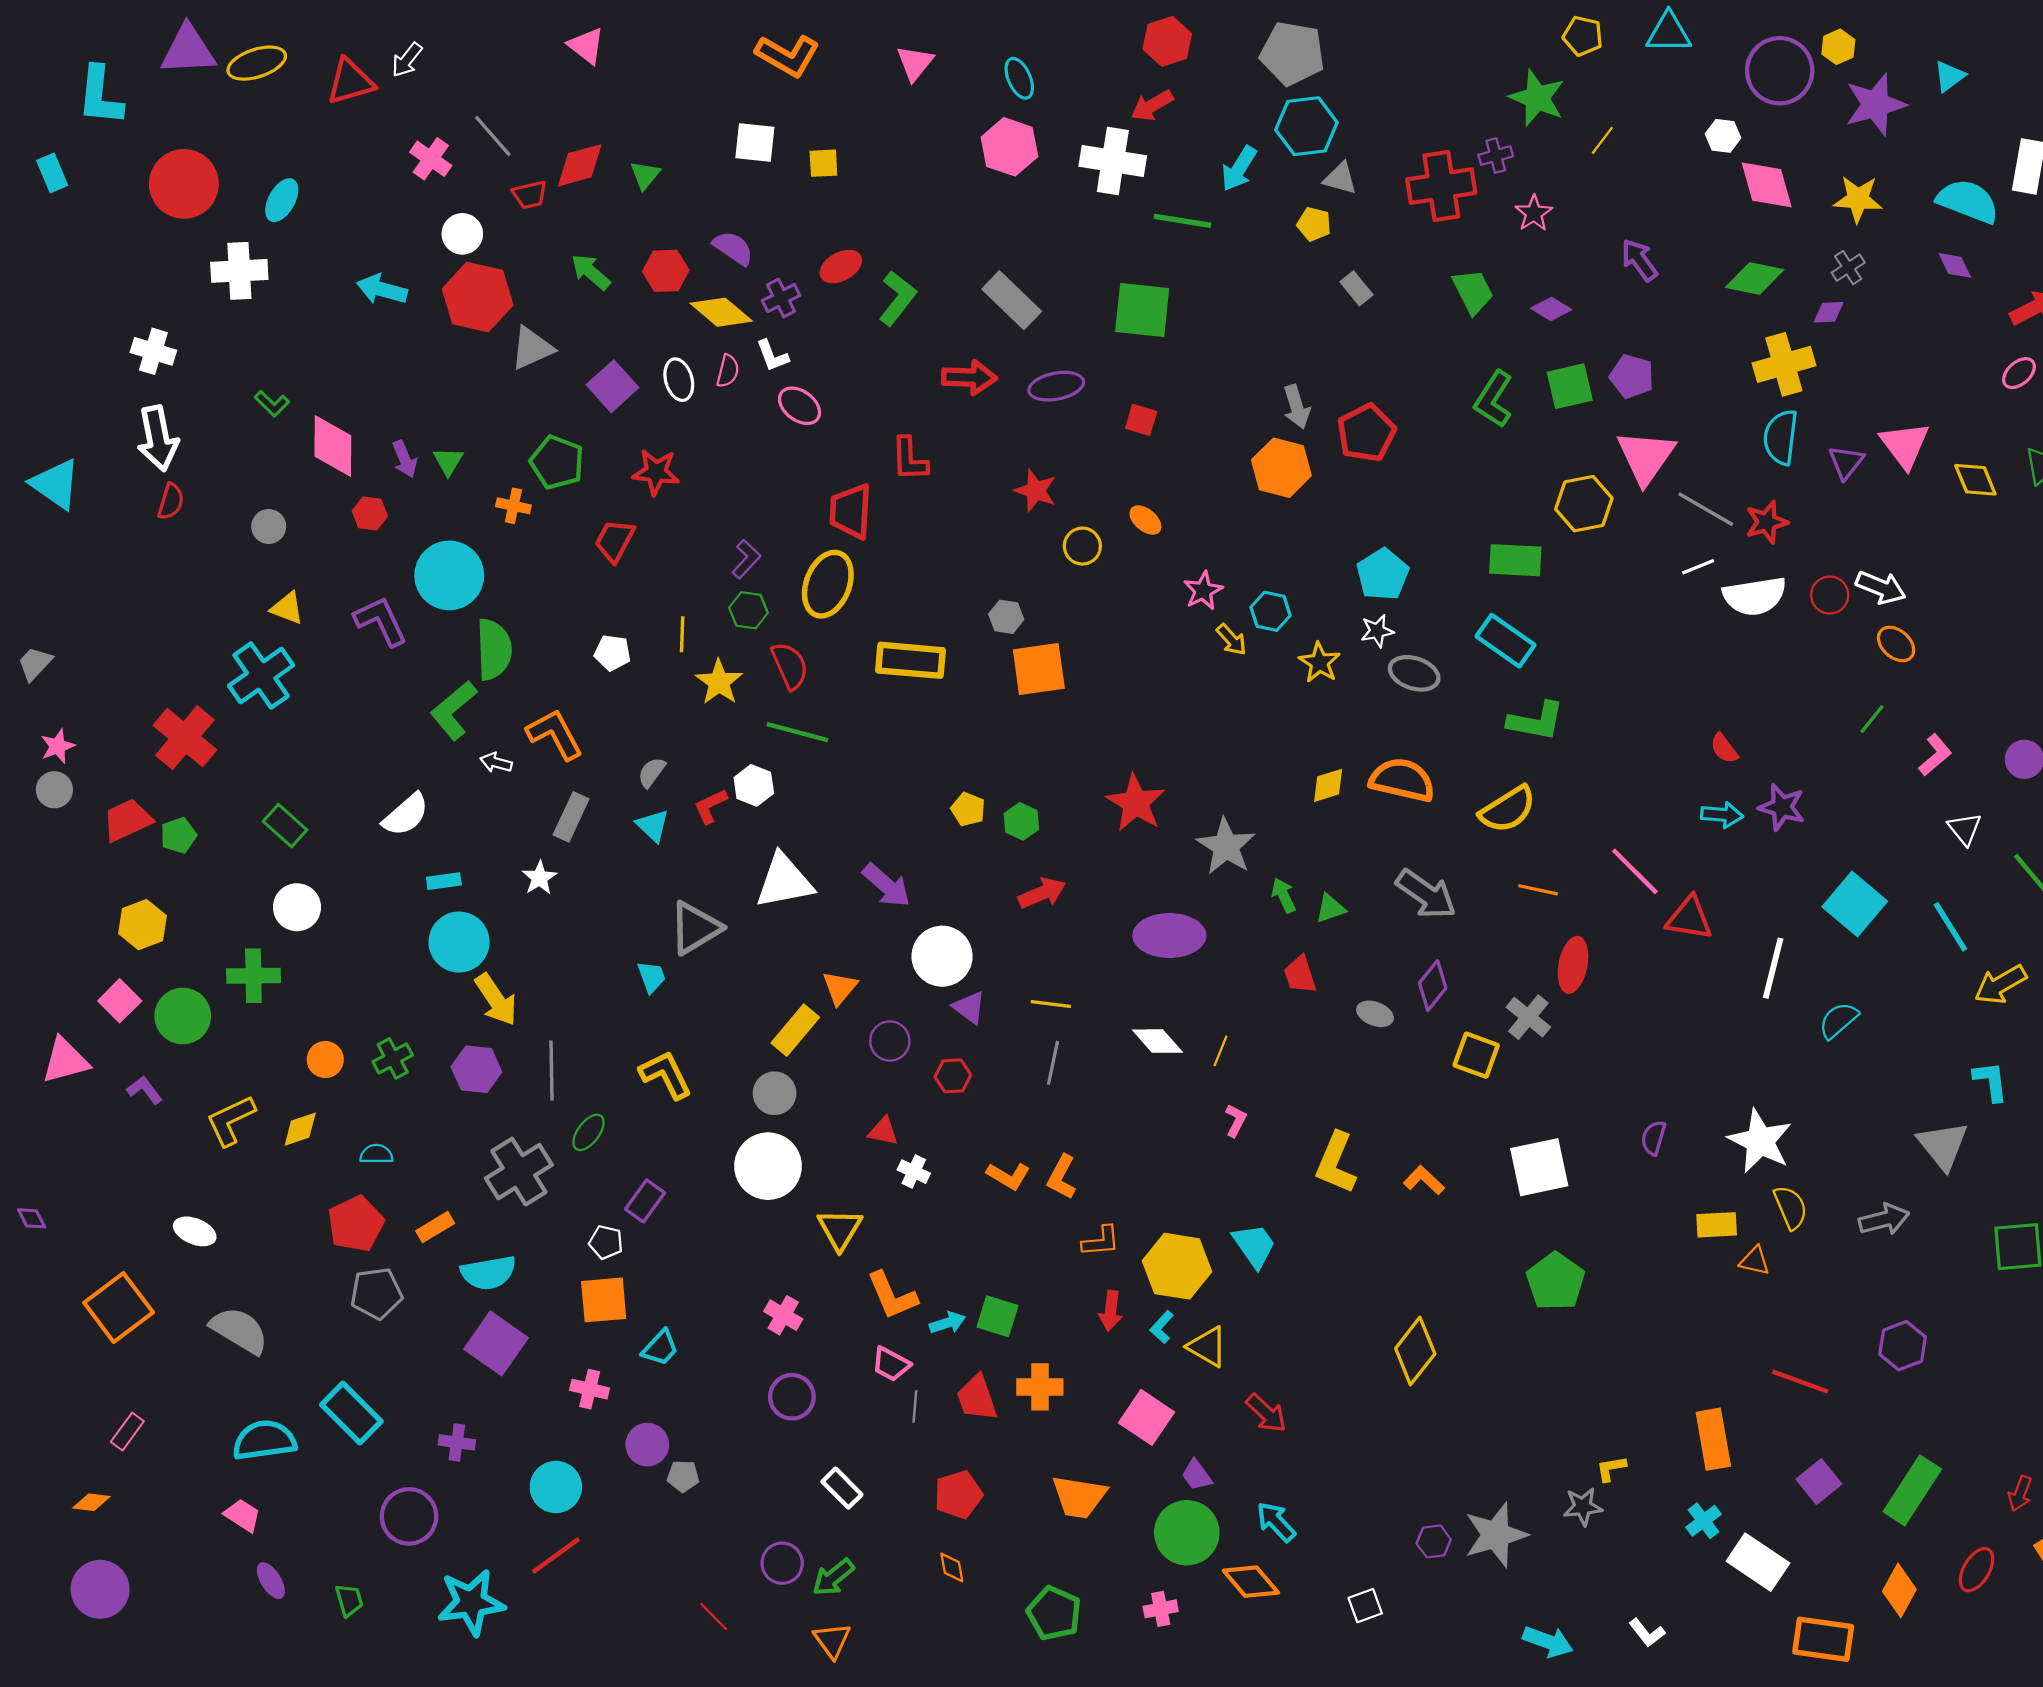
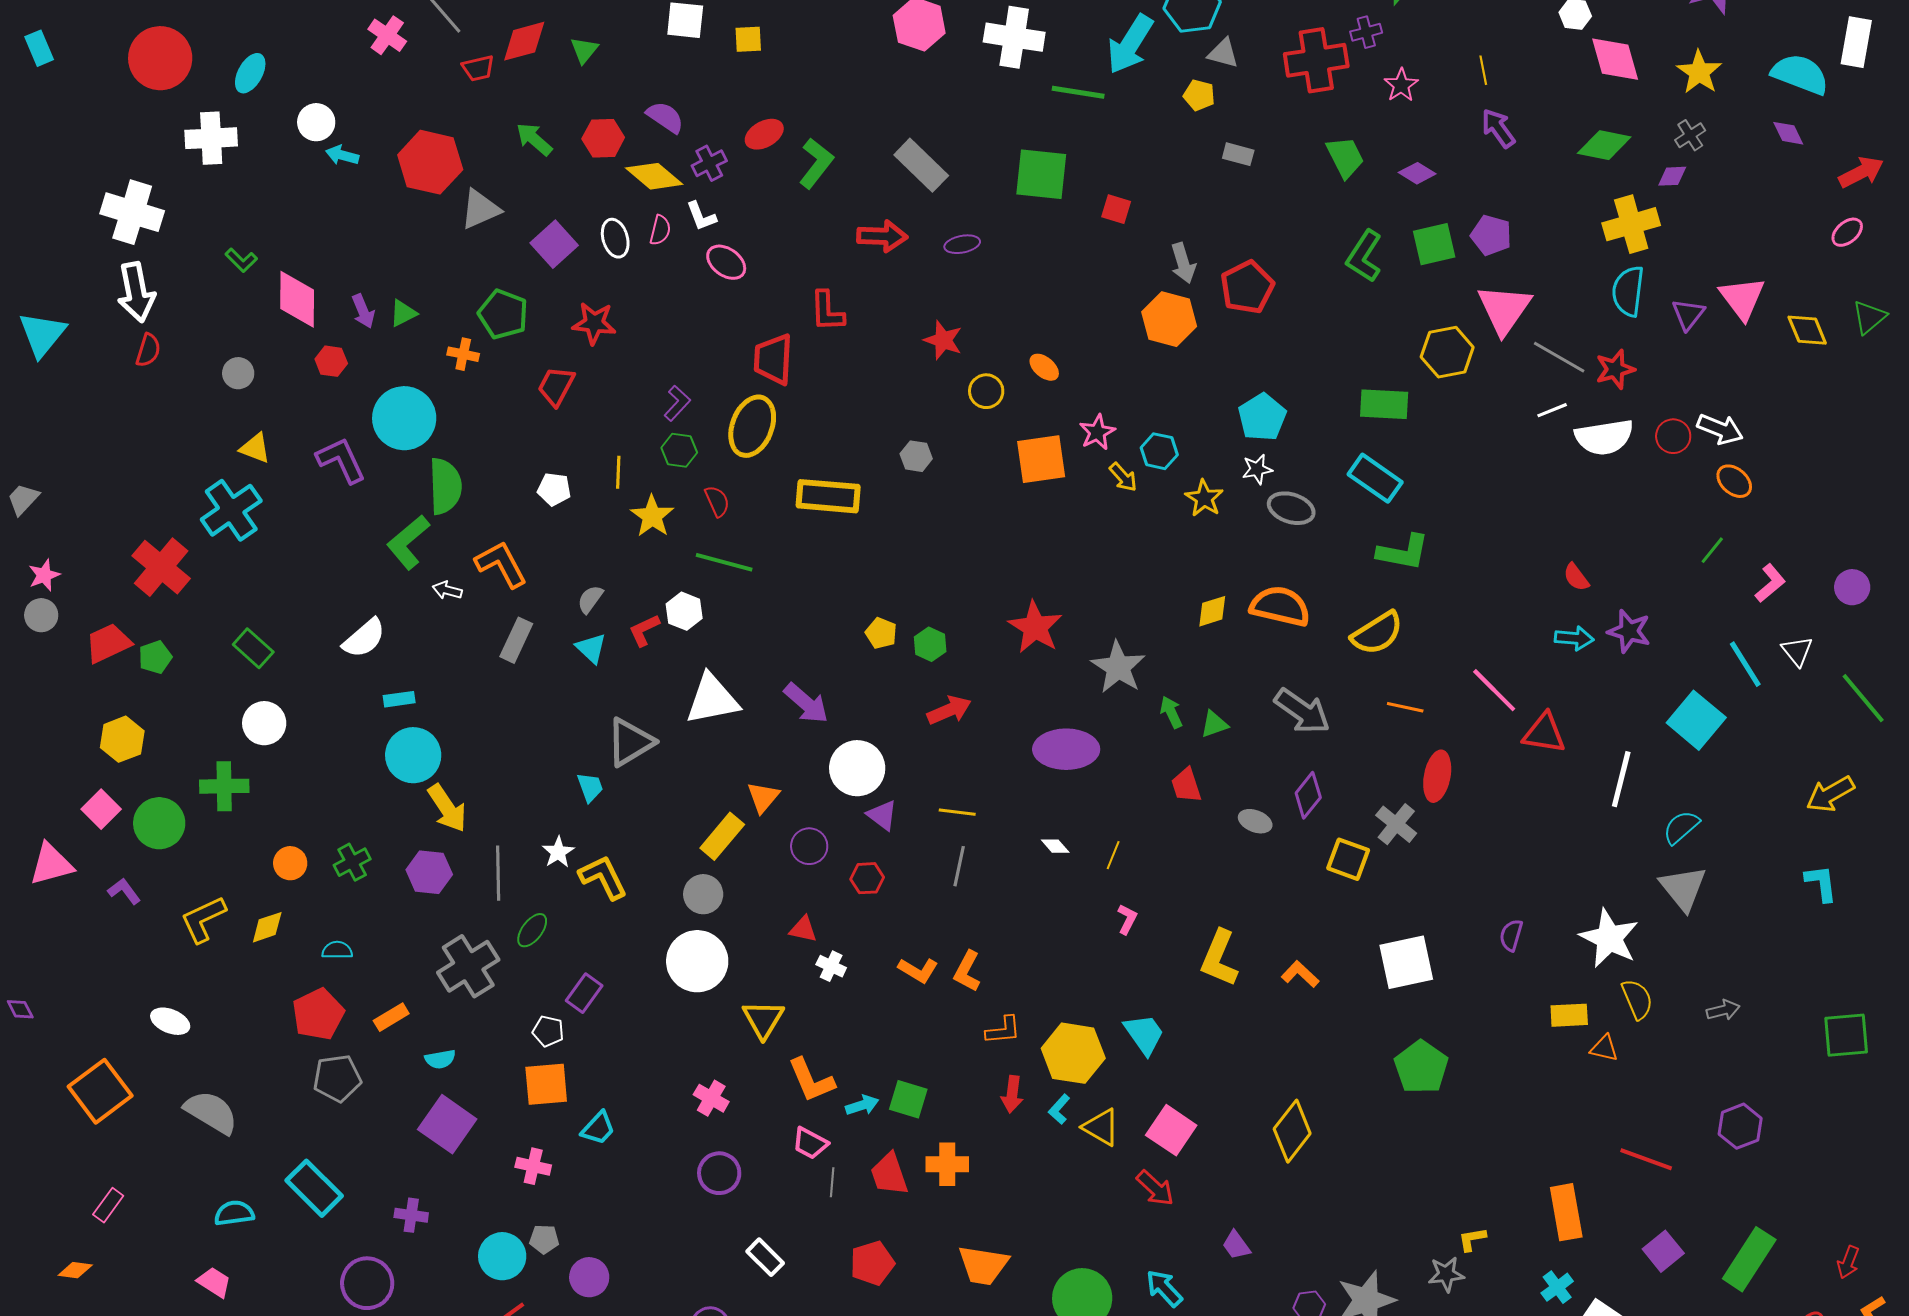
yellow line: (1602, 140) -> (1483, 70), moved, turned -48
cyan arrow: (1239, 169) -> (1130, 44), size x1.4
yellow star: (1858, 199) -> (1699, 72), turned 30
white circle: (462, 234) -> (316, 122), moved
gray rectangle: (1356, 288) -> (1238, 154), turned -36
cyan arrow: (382, 289) -> (342, 155), size x0.7
white cross: (153, 351) -> (132, 212), size x1.5
purple ellipse: (1056, 386) -> (962, 244), size x0.7
red square: (1141, 420) -> (1116, 209), moved
green triangle: (448, 461) -> (403, 313), turned 32
cyan triangle: (55, 484) -> (42, 334), turned 34
red semicircle: (790, 666) -> (717, 501), size x0.7
orange square: (1039, 669) -> (1041, 459), moved
white star: (540, 878) -> (558, 852), moved
cyan line: (1950, 927) -> (1745, 664), moved
white diamond: (1157, 1041) -> (1055, 846), size x0.6
gray triangle: (1943, 1145) -> (1683, 888), moved
gray arrow: (1884, 1219) -> (1723, 1010), size x0.7
cyan semicircle: (488, 1273) -> (440, 1059), size x0.6
pink square: (1147, 1417) -> (1171, 1130), moved
cyan semicircle: (264, 1440) -> (234, 1213), size x0.7
purple circle: (647, 1445) -> (589, 1277), moved
purple trapezoid: (1197, 1475) -> (1236, 1245), moved
gray pentagon: (683, 1476) -> (544, 1239), moved

